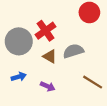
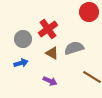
gray circle: (19, 41) -> (23, 39), size x0.7
blue arrow: (19, 77) -> (21, 63), moved

